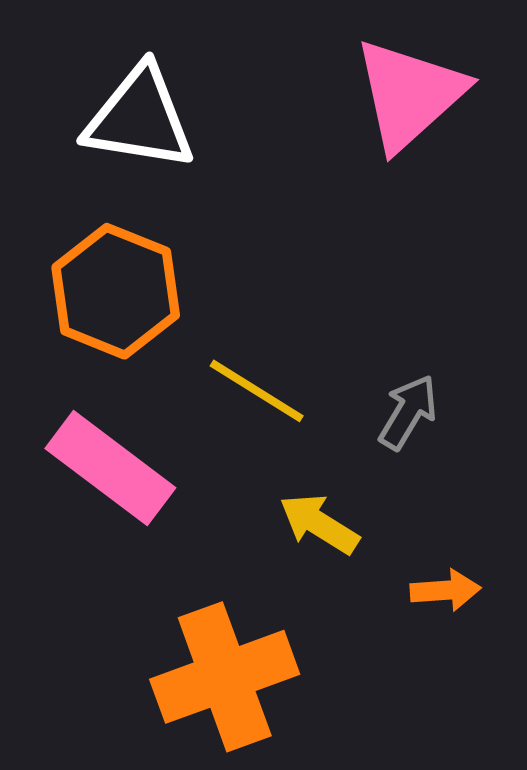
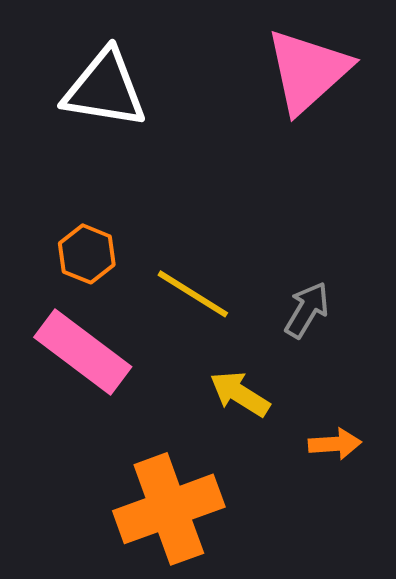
orange hexagon: (116, 291) -> (87, 254), moved, size x0.6

